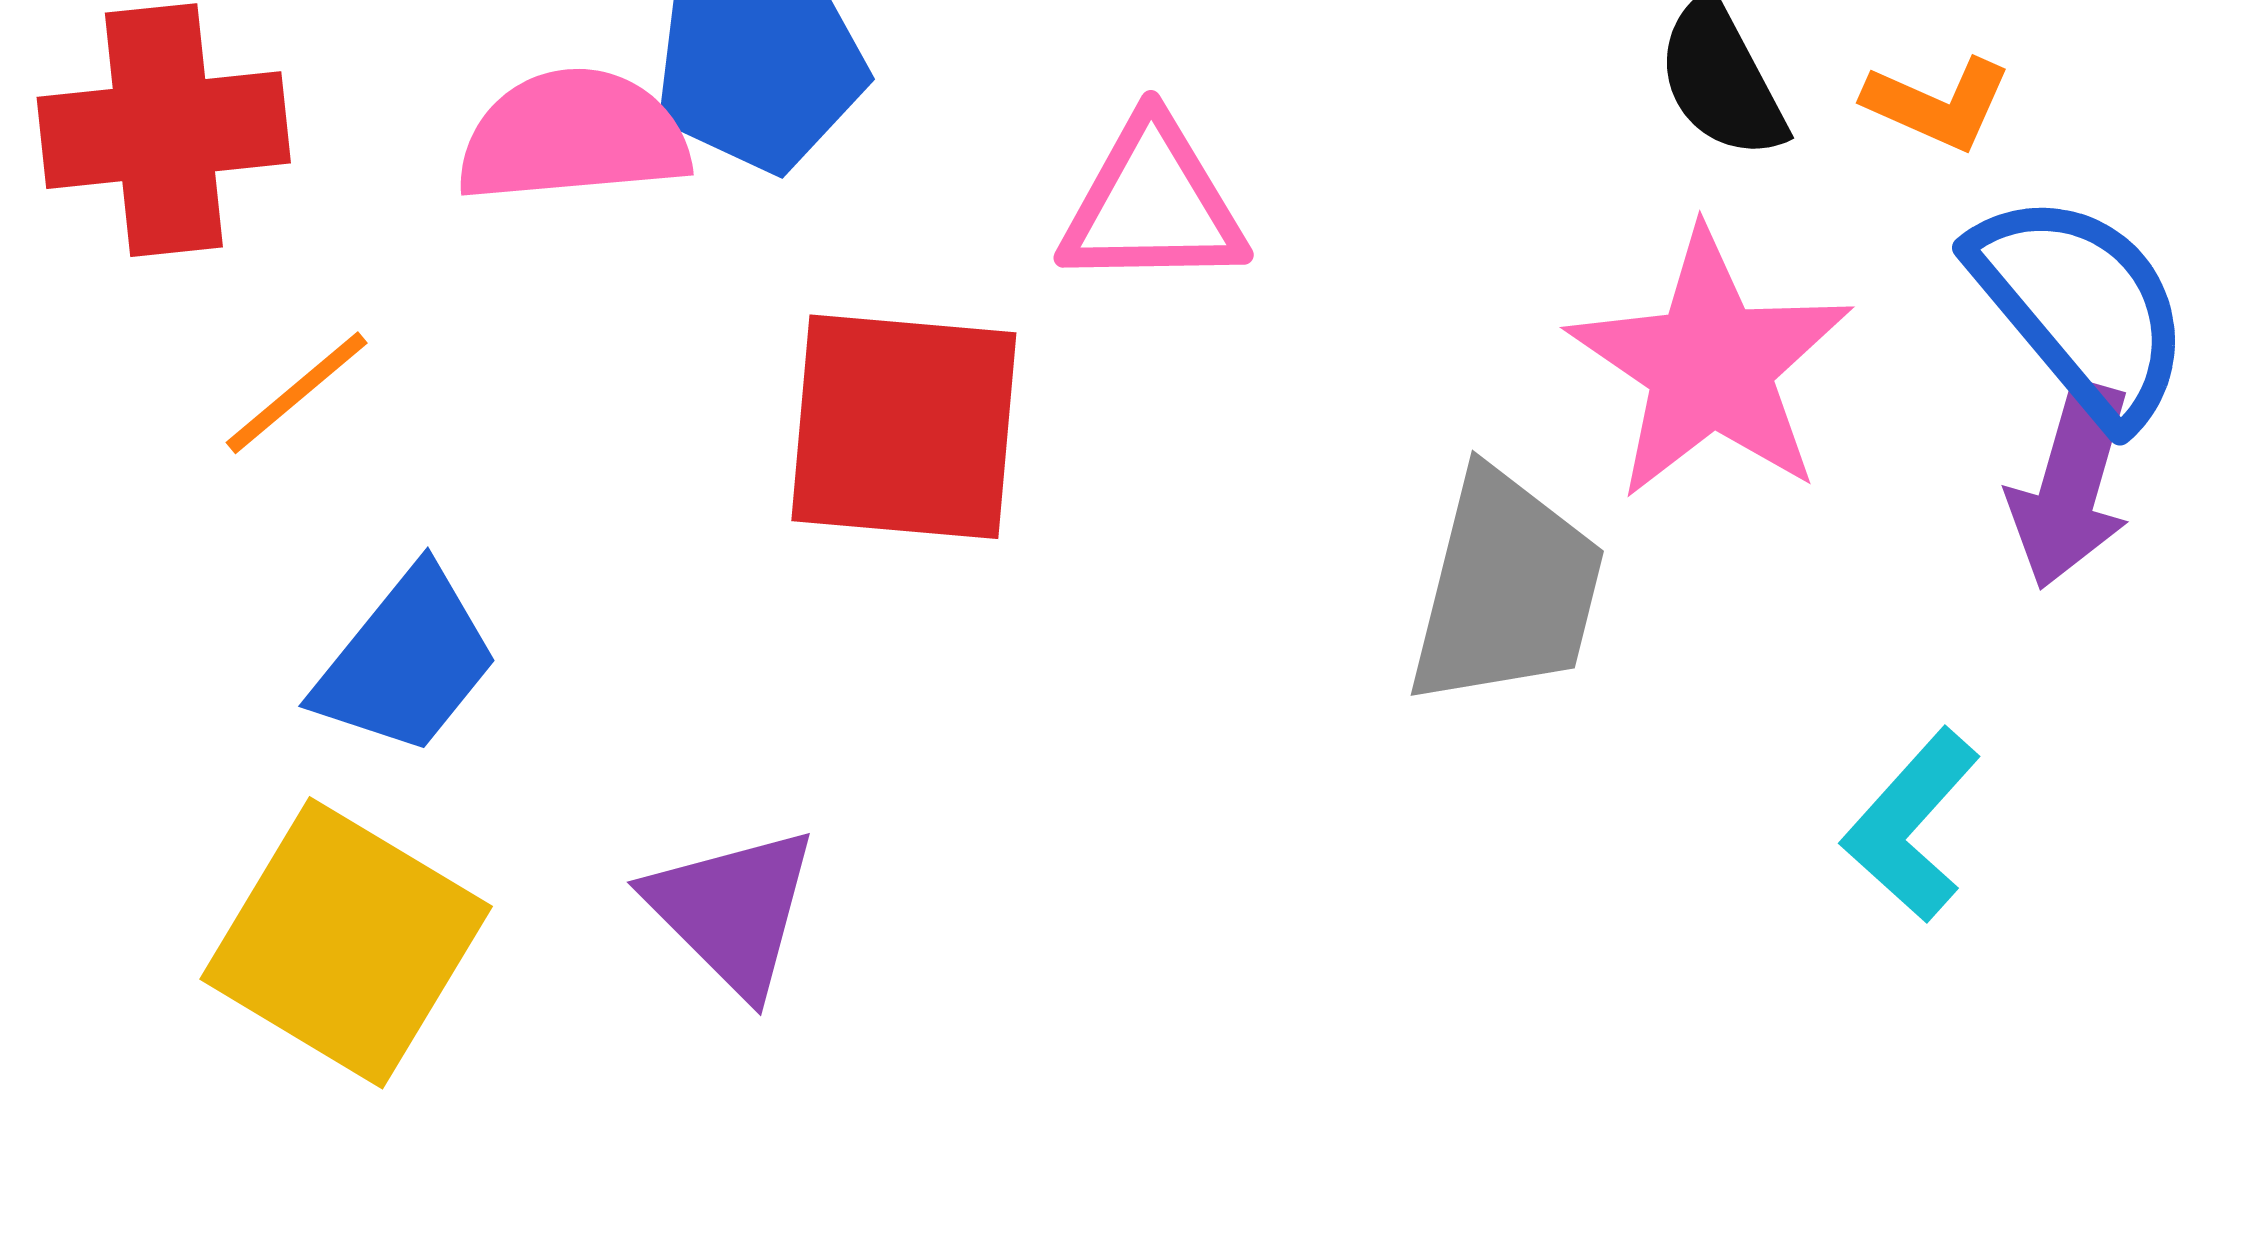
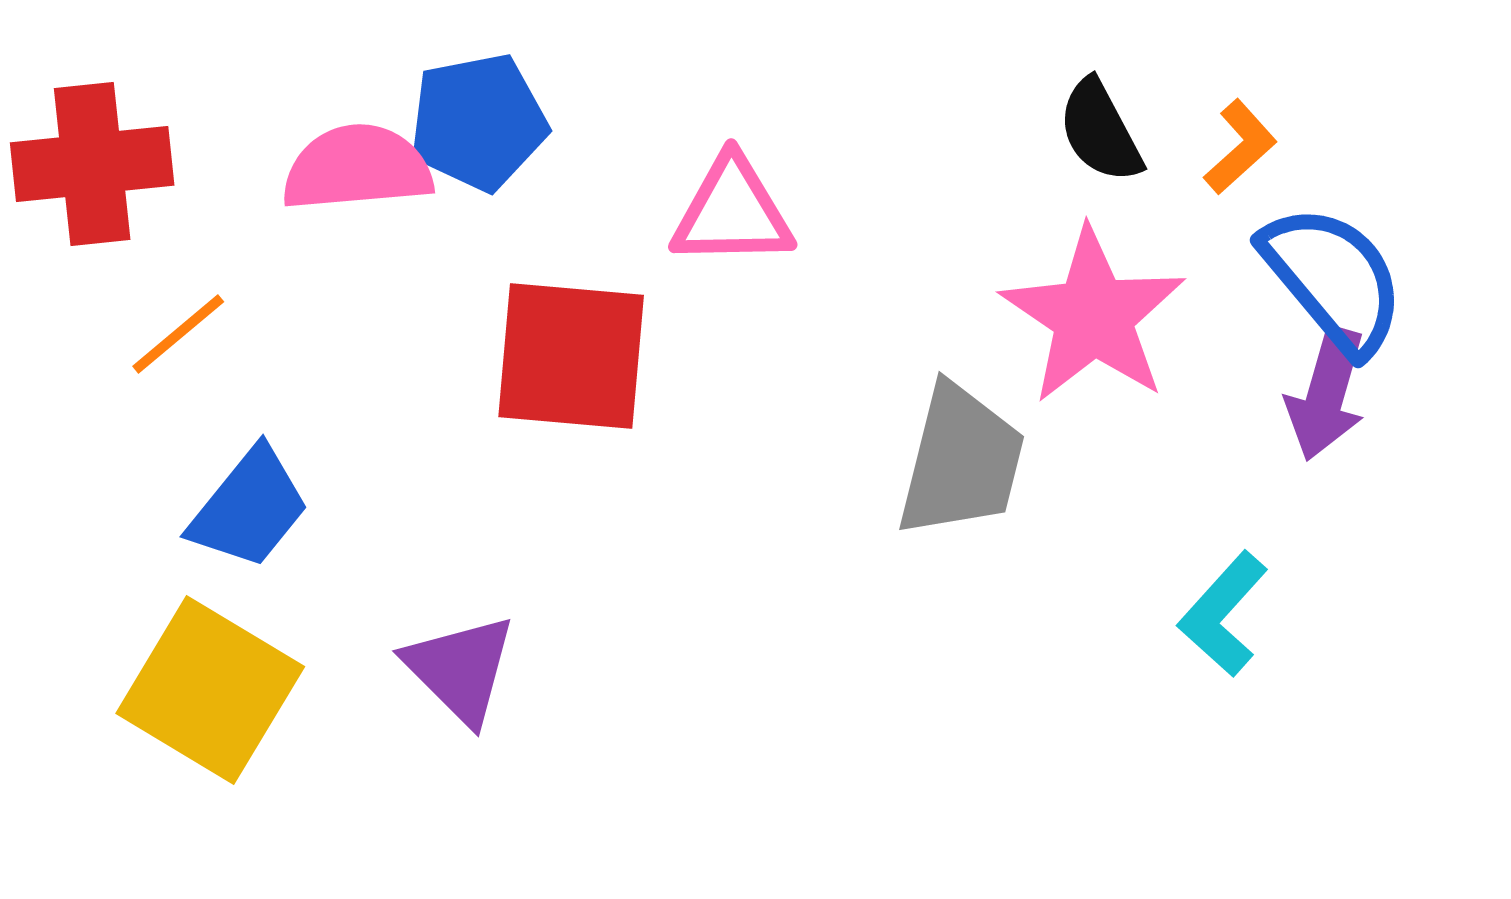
orange L-shape: (1938, 104) -> (1240, 147), turned -66

